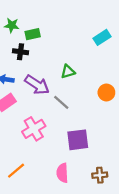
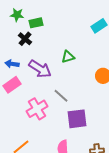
black cross: (21, 52) -> (25, 39), turned 32
gray line: (61, 102) -> (61, 96), moved

